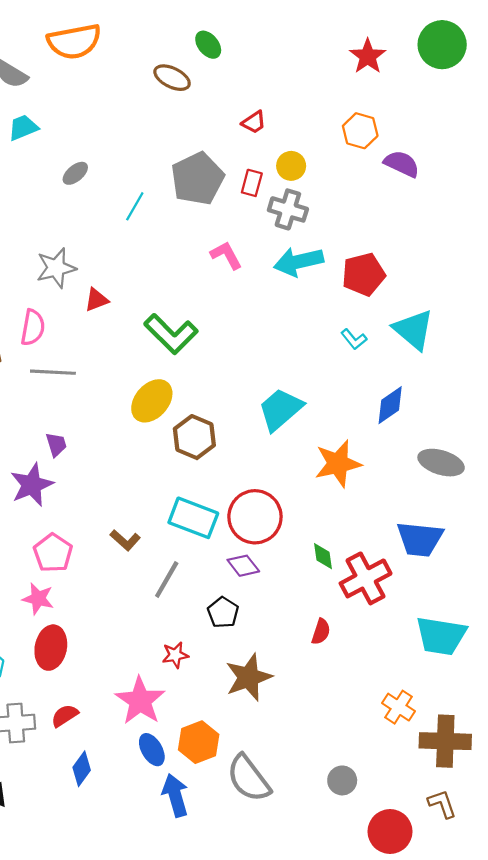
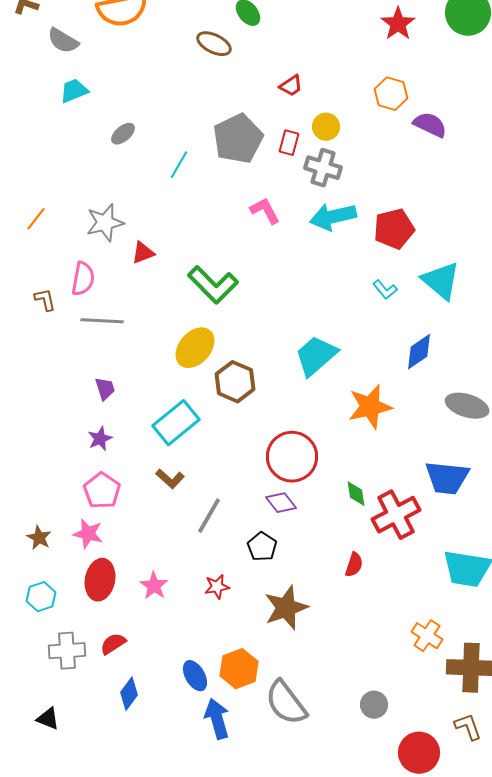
purple star: (32, 485) -> (100, 439), moved, size x0.6
cyan rectangle: (193, 518) -> (176, 423), moved, turned -60
pink star: (140, 701) -> (154, 586), moved, size x0.6

